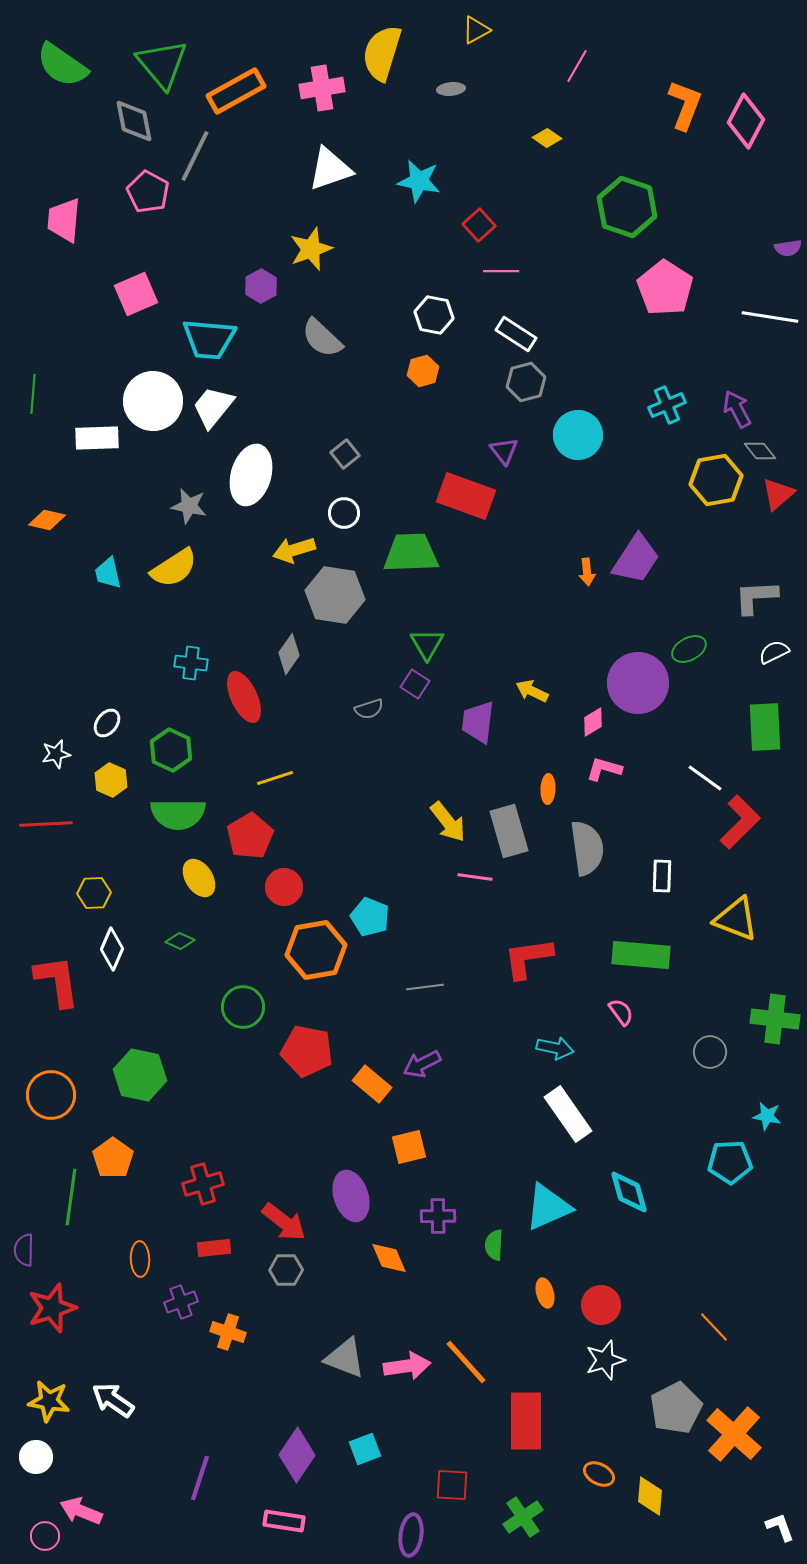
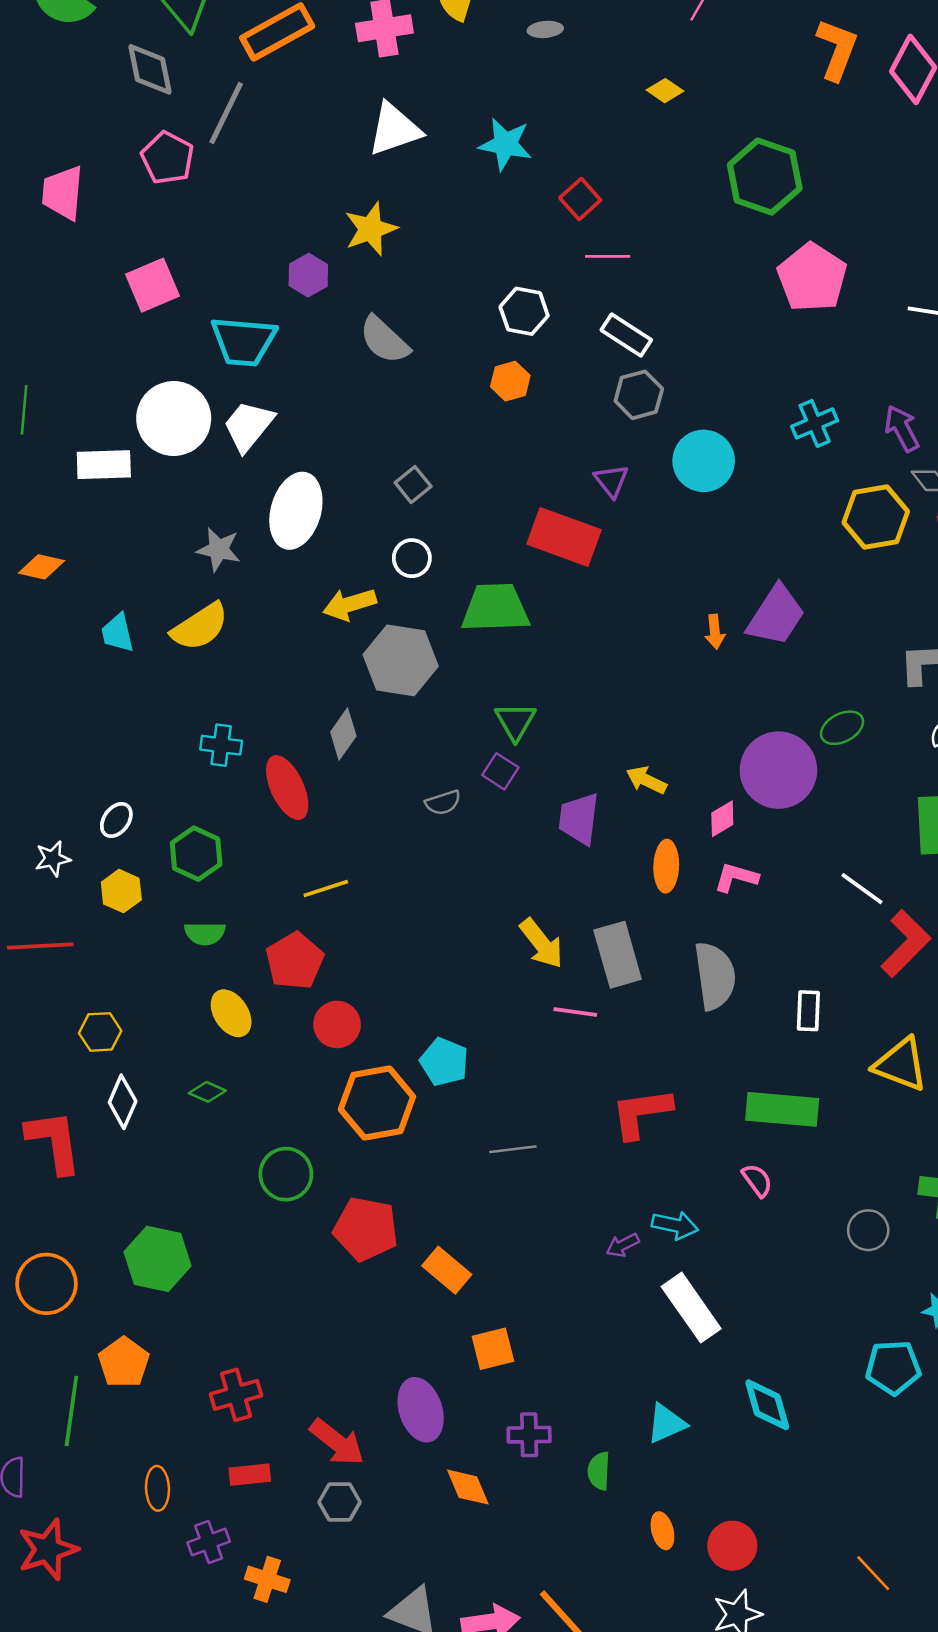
orange ellipse: (548, 789) -> (666, 866), moved, size x1.4
green semicircle: (178, 814) -> (205, 933), size x0.6
purple arrow: (422, 1064) -> (623, 1245), moved, size x0.7
cyan triangle: (548, 1207) -> (666, 1423), size x0.7

